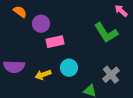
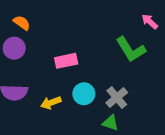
purple circle: (41, 24) -> (14, 48), moved
gray cross: (111, 75) -> (117, 98), moved

